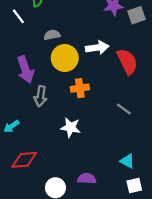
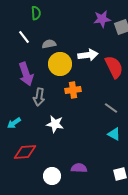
white line: (18, 16) -> (24, 37), moved
white star: (71, 127) -> (55, 124), moved
cyan triangle: (127, 161) -> (114, 134), moved

